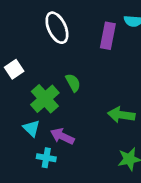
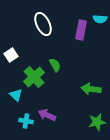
cyan triangle: (31, 128) -> (16, 95), moved
purple arrow: (62, 136) -> (47, 115), moved
cyan cross: (46, 158) -> (26, 121), moved

